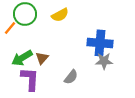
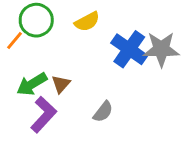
blue cross: (100, 43) -> (129, 49), moved, turned 30
gray star: (104, 61) -> (161, 49), moved, size x1.4
purple L-shape: (30, 79) -> (44, 115), turned 40

